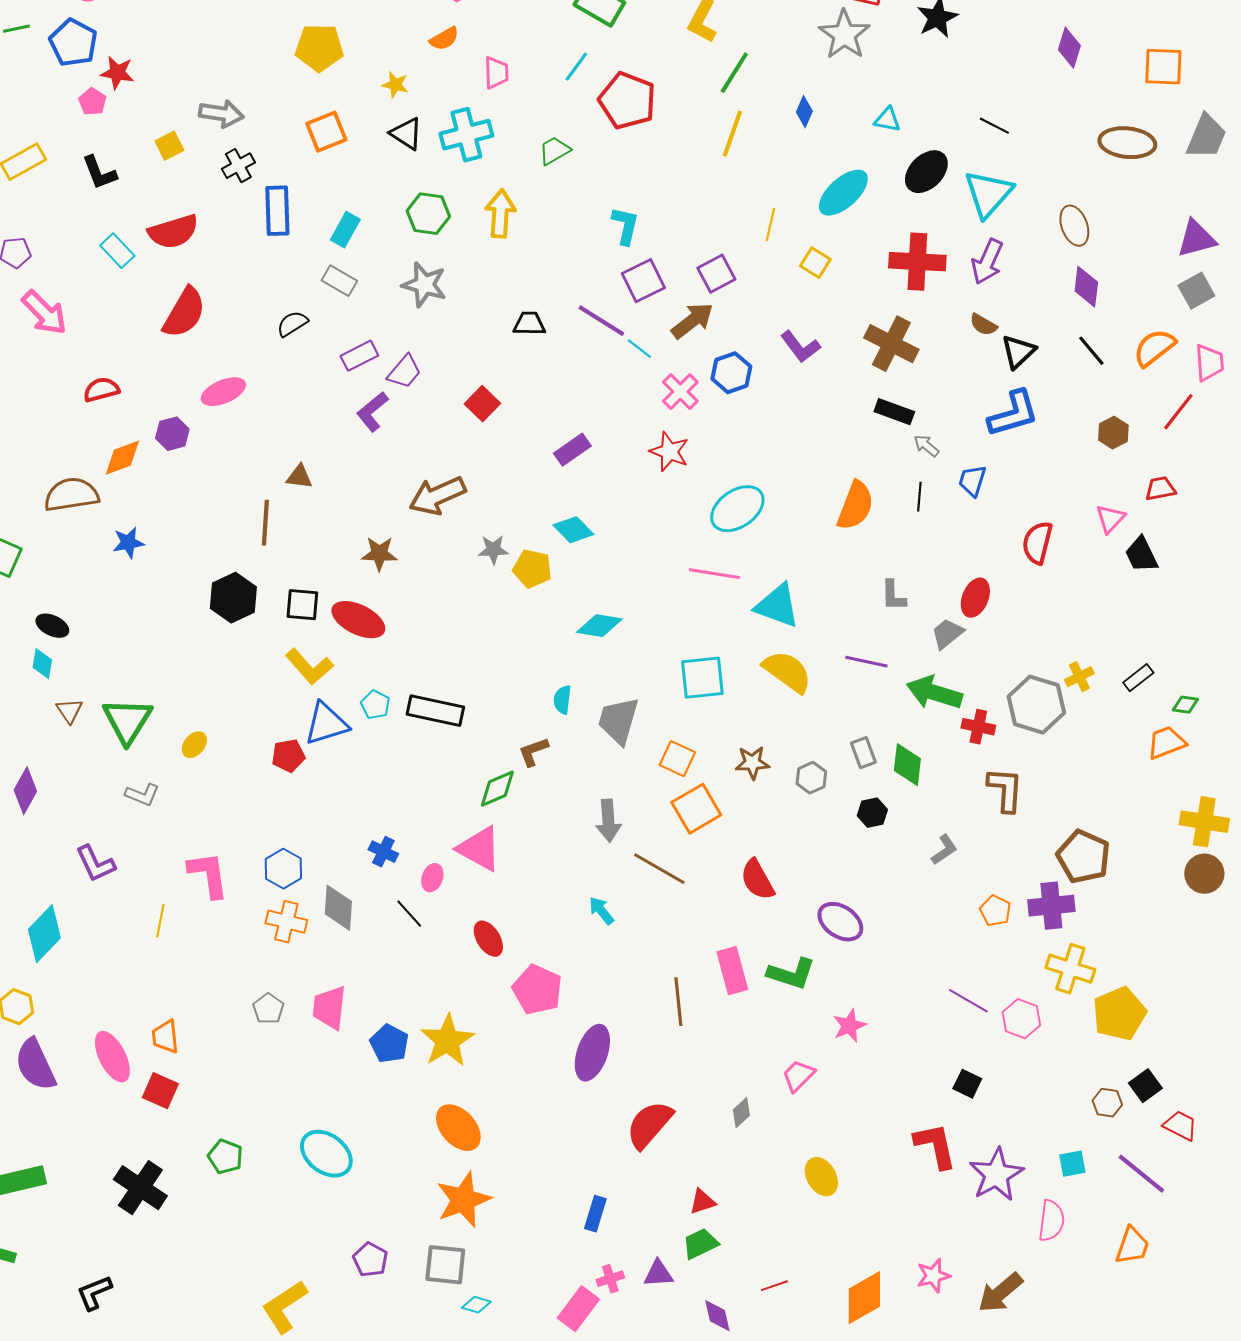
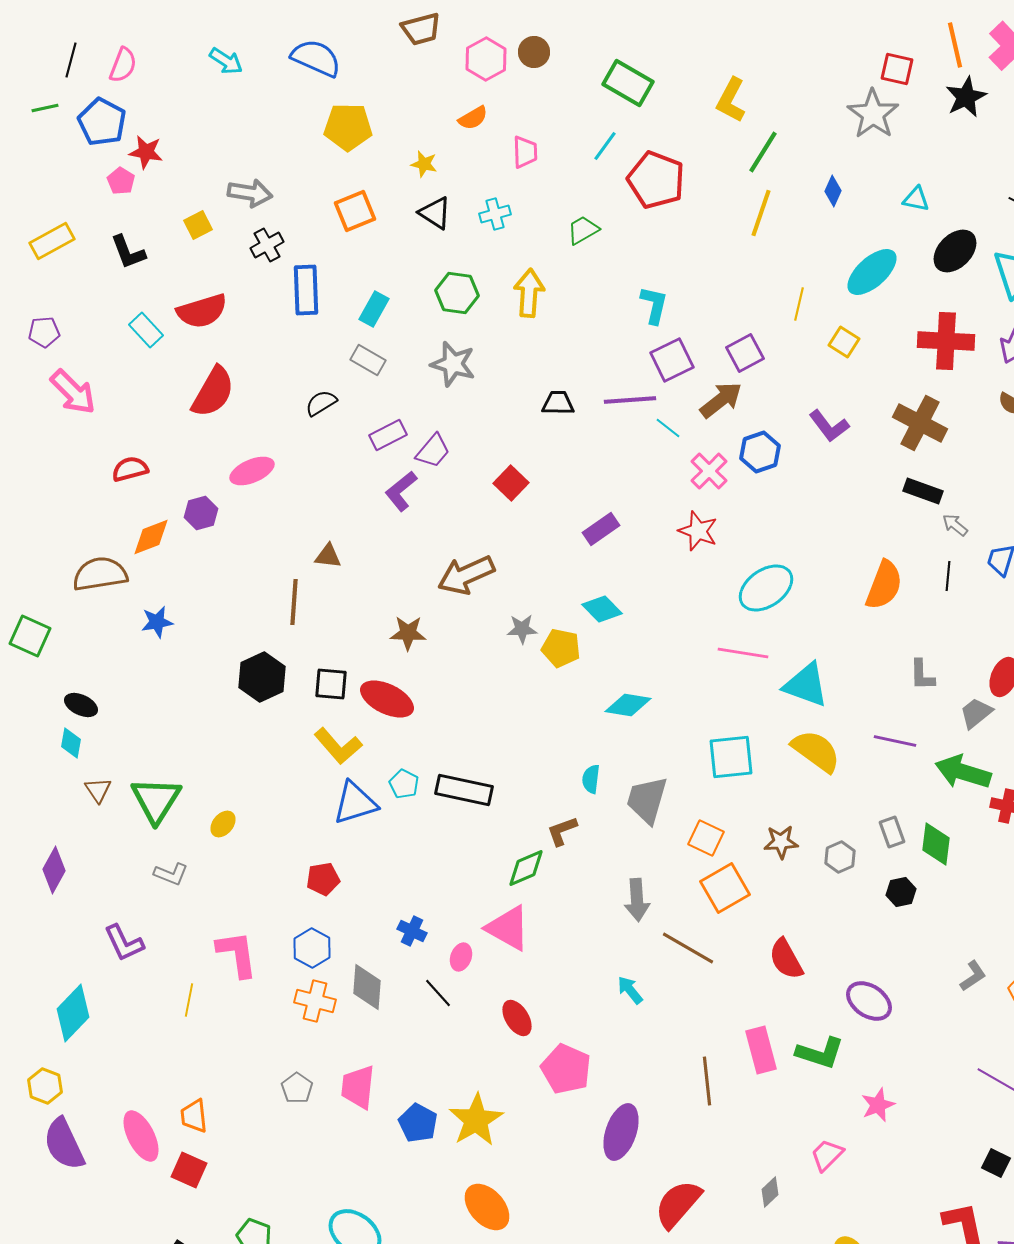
cyan cross: (466, 135) -> (495, 214), size x0.6
purple line: (601, 321) -> (630, 400), turned -36
red pentagon: (288, 756) -> (323, 879), moved
gray L-shape: (944, 850) -> (973, 976), moved

